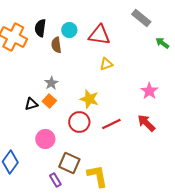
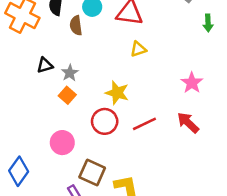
green arrow: (162, 43) -> (208, 23), turned -128
black triangle: (31, 104) -> (45, 65), moved

